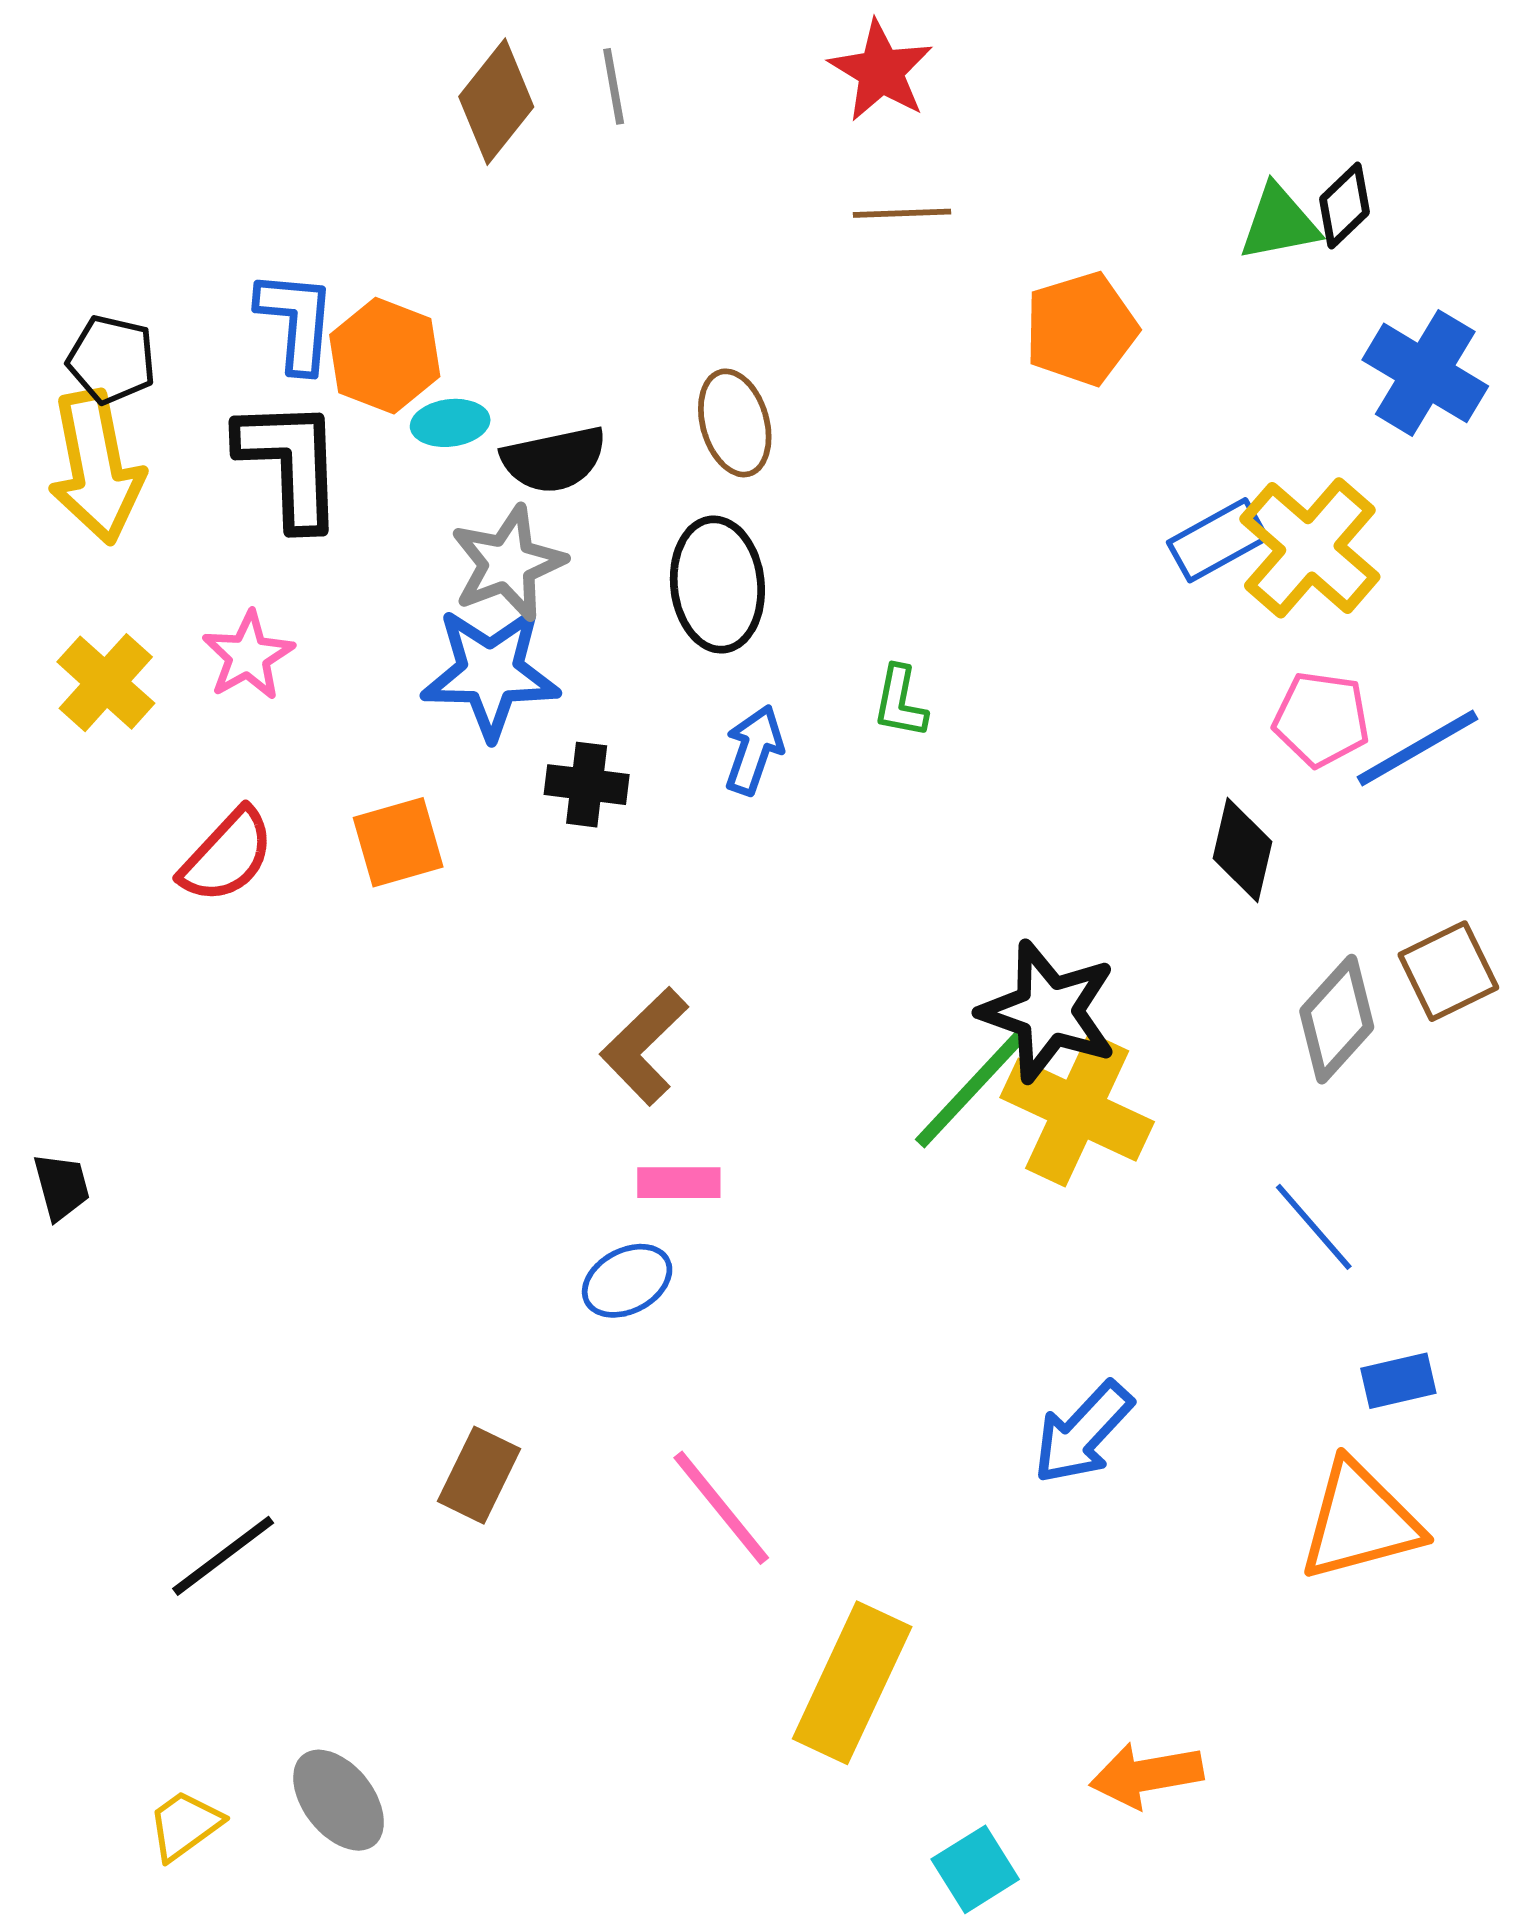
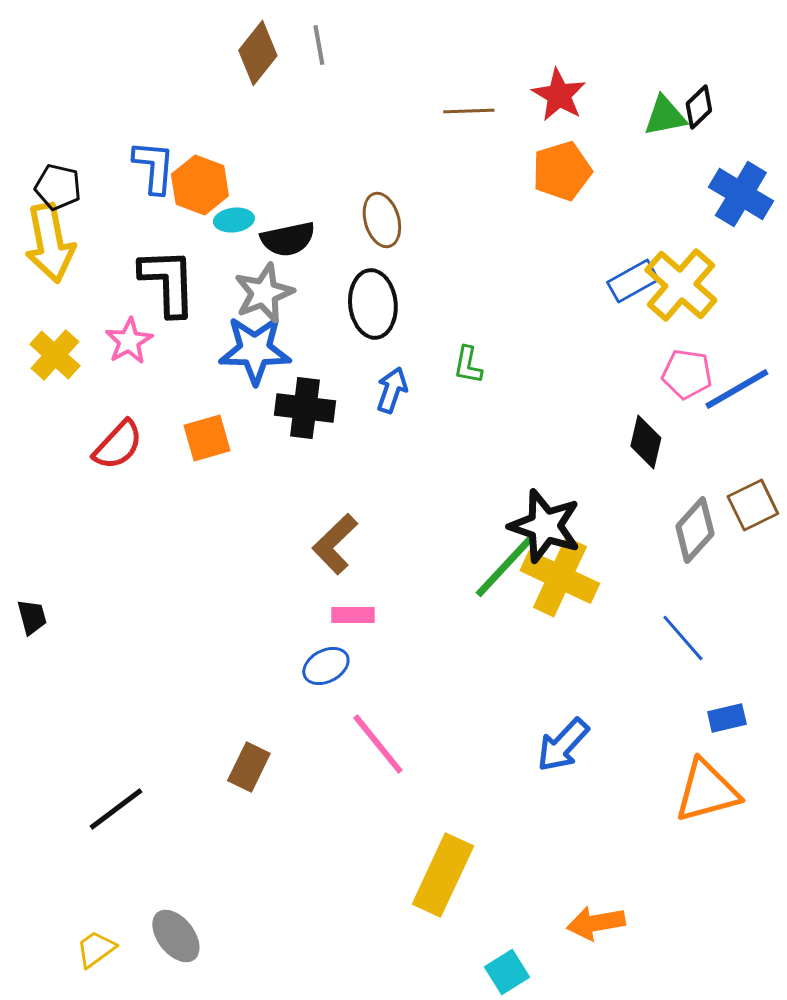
red star: (881, 71) -> (559, 95), moved
black L-shape: (290, 463) -> (168, 282), moved
black cross: (587, 785) -> (305, 408), size x1.4
pink line: (721, 1508) -> (378, 744), moved

